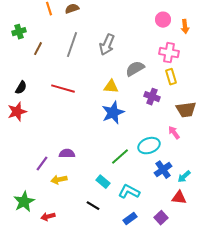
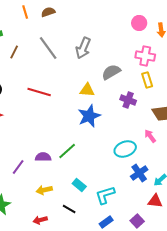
gray line: (72, 45) -> (48, 48), turned -55
green line: (120, 157) -> (67, 151), moved
yellow arrow: (59, 180) -> (44, 190), moved
cyan L-shape: (129, 192) -> (105, 195), turned -45
red arrow: (48, 217) -> (40, 220), moved

